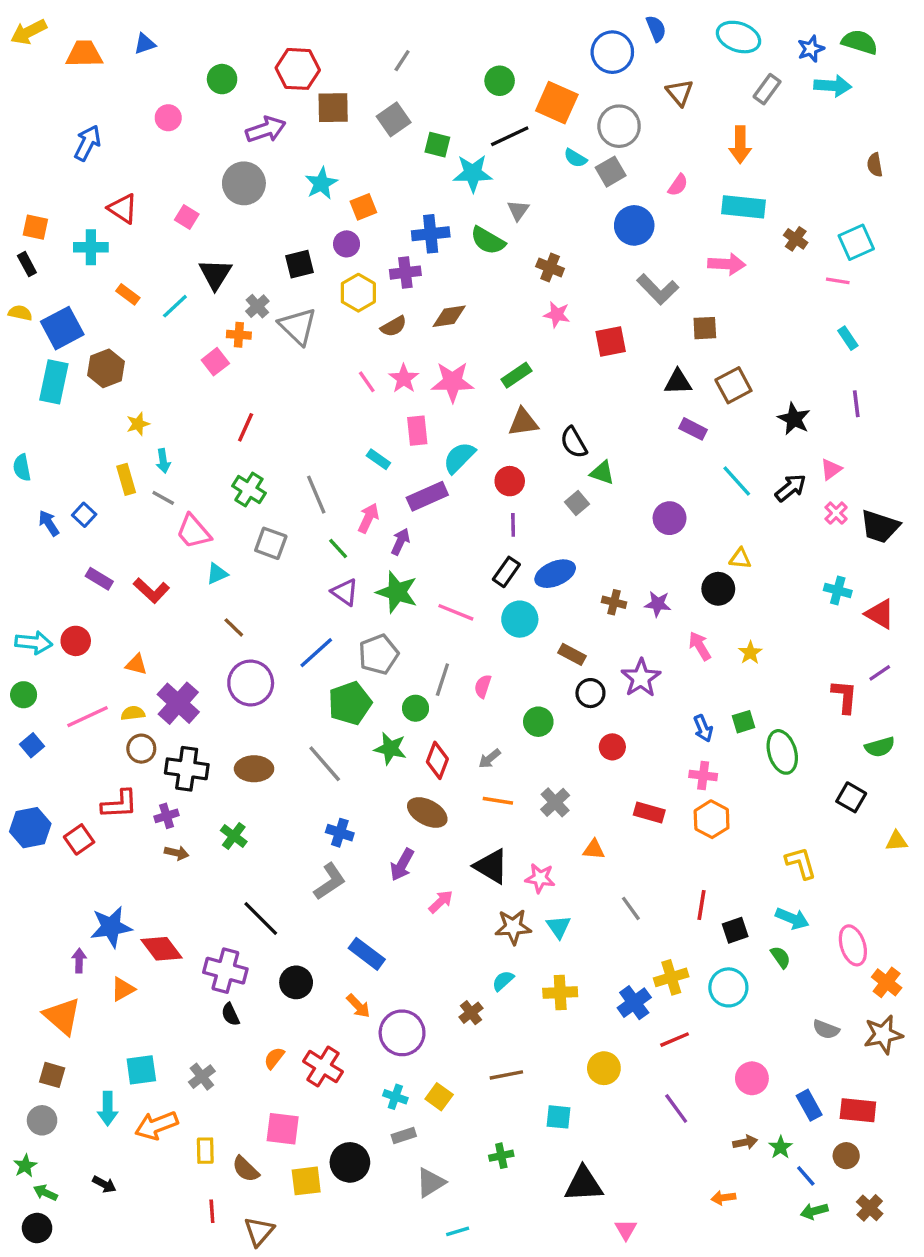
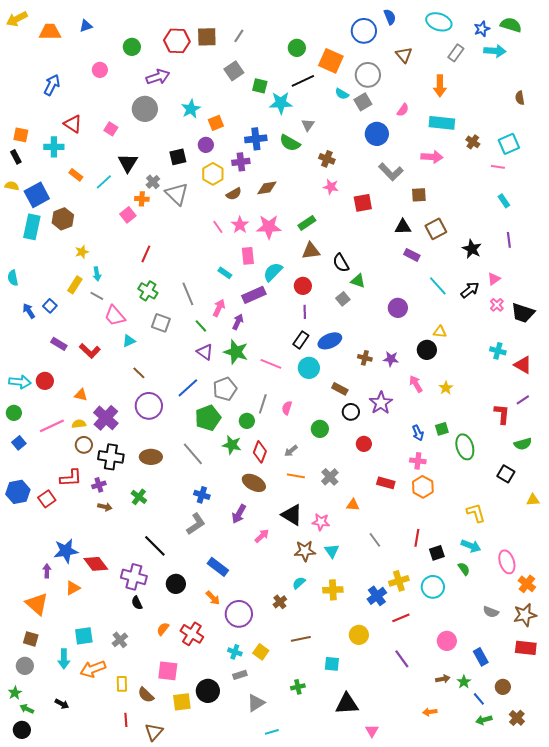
brown square: (333, 108) -> (207, 37), moved
yellow rectangle: (126, 479) -> (75, 285), turned 48
red rectangle: (858, 1110) -> (526, 648), moved

